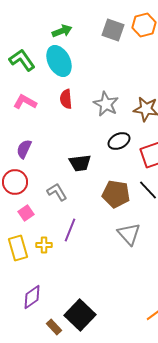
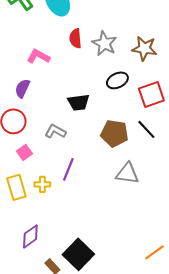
red semicircle: (66, 99) -> (75, 38), moved
pink L-shape: (25, 102) -> (38, 56), moved
gray L-shape: (57, 192) -> (55, 131), turned -30
gray triangle: (129, 234) -> (127, 173), turned -40

